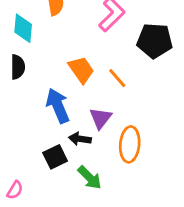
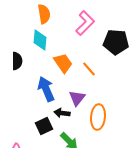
cyan diamond: (23, 28) -> (40, 40), moved

